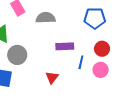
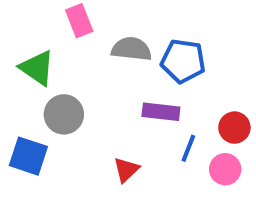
blue pentagon: (95, 18) -> (183, 61), moved

